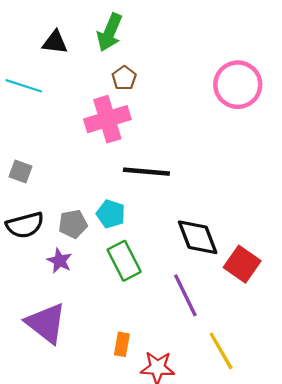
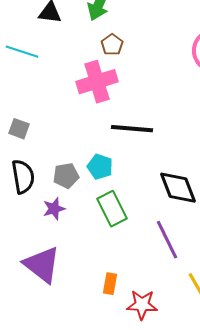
black semicircle: (25, 225) -> (23, 177), turned -84
purple star: (59, 261) -> (54, 209), turned 30

